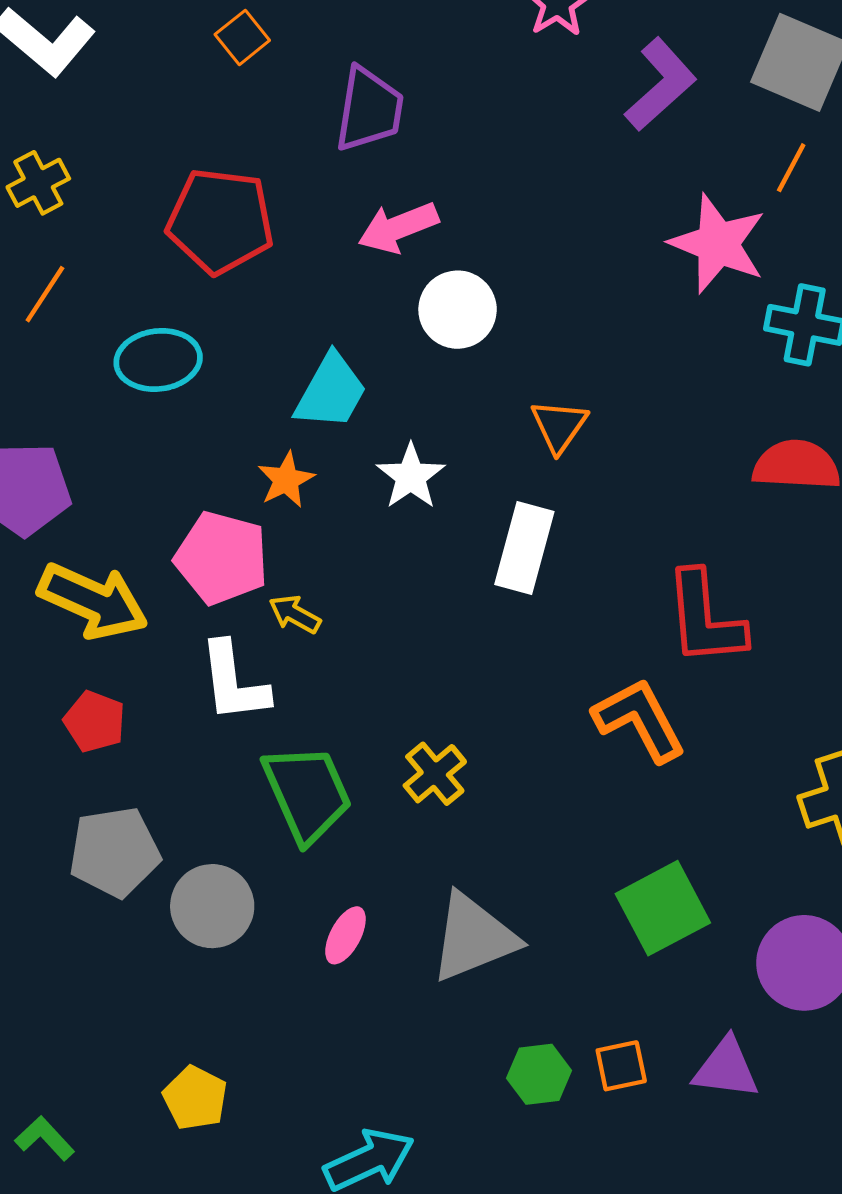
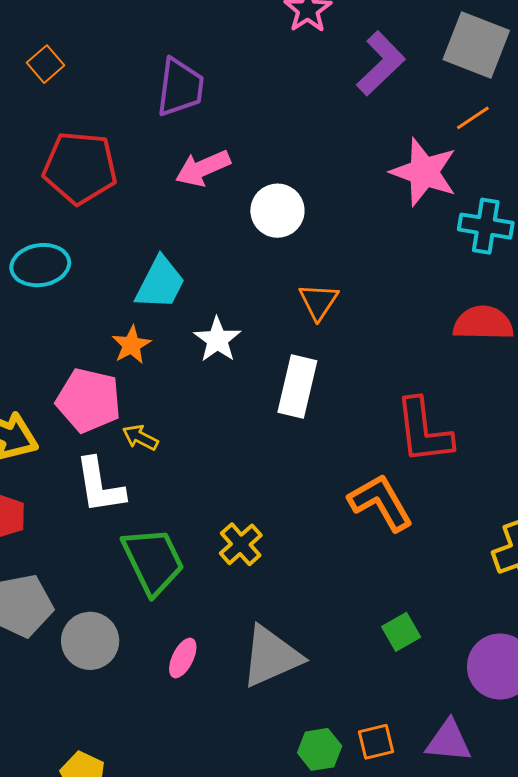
orange square: (242, 37) -> (45, 64), moved
orange line: (791, 168) -> (473, 118), turned 30
white circle: (458, 310) -> (277, 211), moved
green square: (663, 908) -> (401, 632), size x0.6

